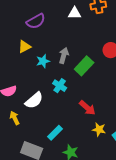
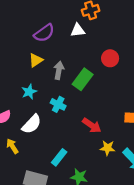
white triangle: (75, 13) -> (78, 30), moved
purple semicircle: (36, 21) -> (44, 33), moved
yellow triangle: (24, 47) -> (36, 60), moved
cyan star: (43, 61) -> (29, 92), moved

